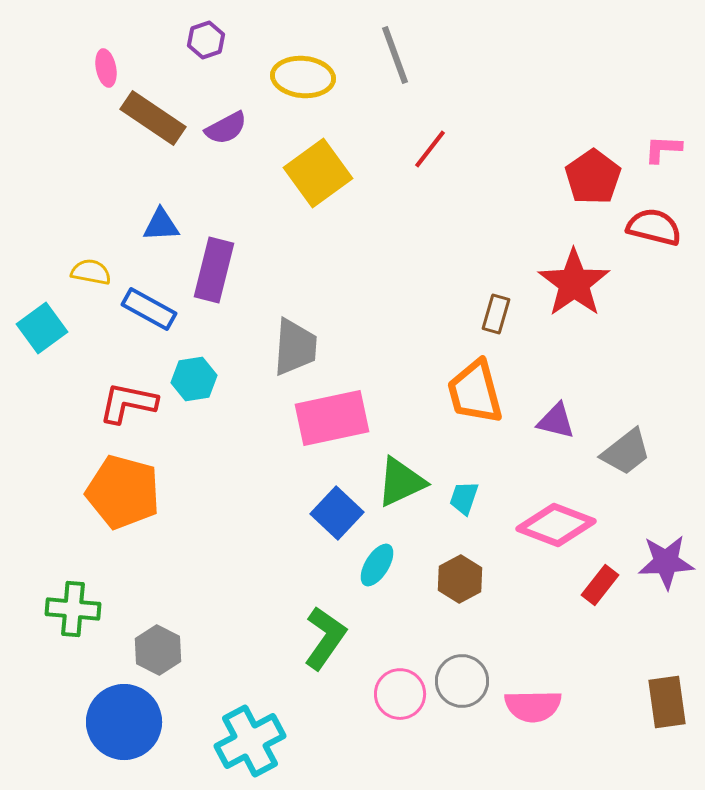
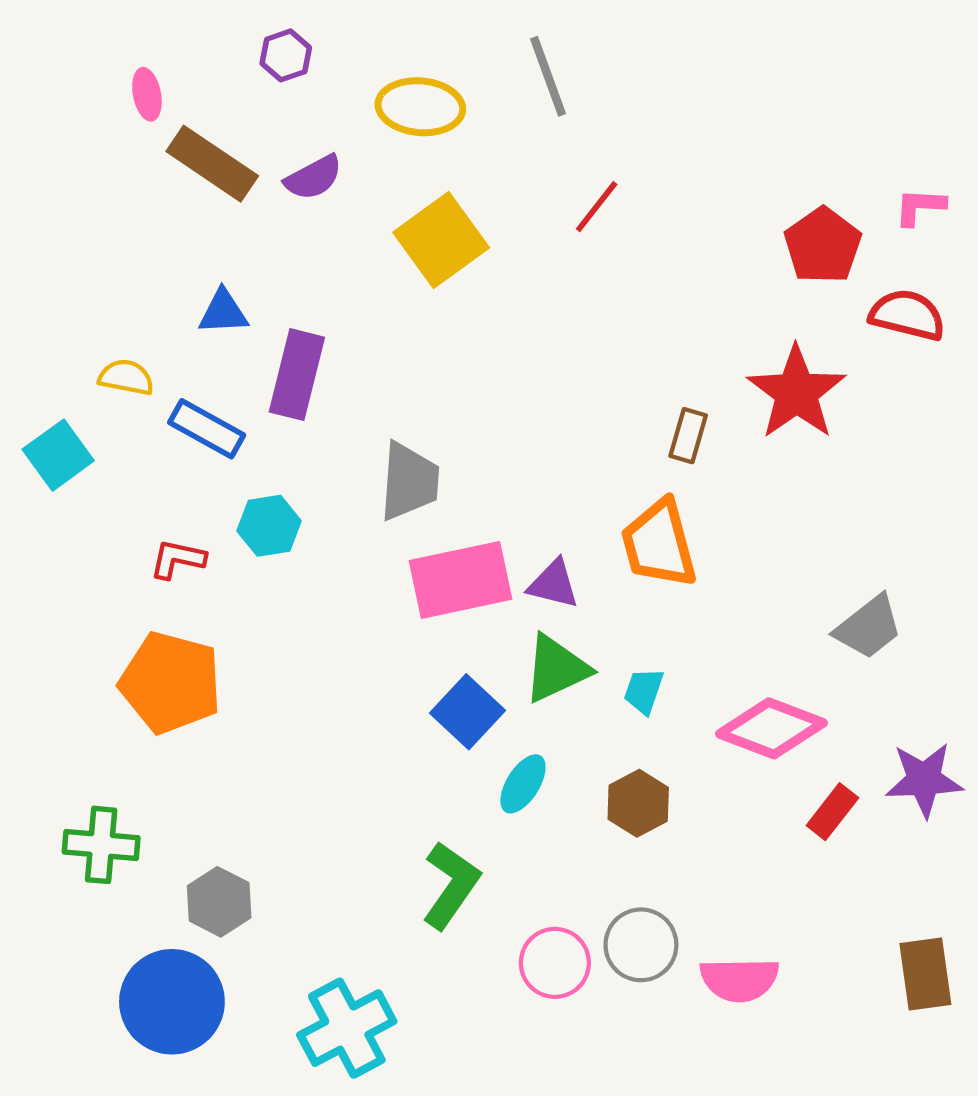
red L-shape: (128, 403) -> (177, 559), size x0.7
purple triangle: (556, 421) -> (554, 584), moved

